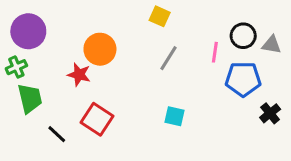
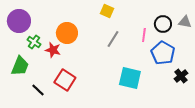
gray triangle: (272, 45) -> (185, 22), moved
green cross: (16, 67) -> (34, 42), moved, turned -32
blue pentagon: (243, 79) -> (163, 53), turned 30
green trapezoid: (30, 98) -> (20, 66), turned 35
cyan square: (175, 116) -> (130, 78), moved, size x1.6

